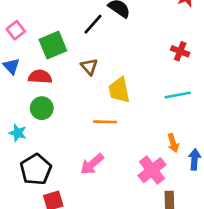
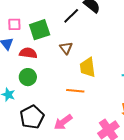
pink square: (16, 30) -> (14, 24), moved, turned 32
black pentagon: (36, 169) -> (32, 117), moved

